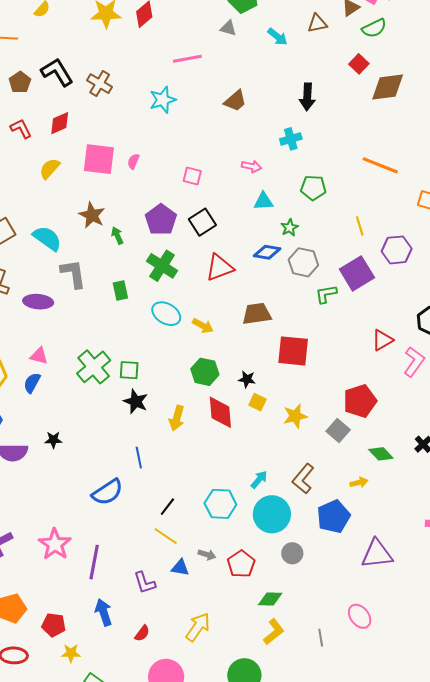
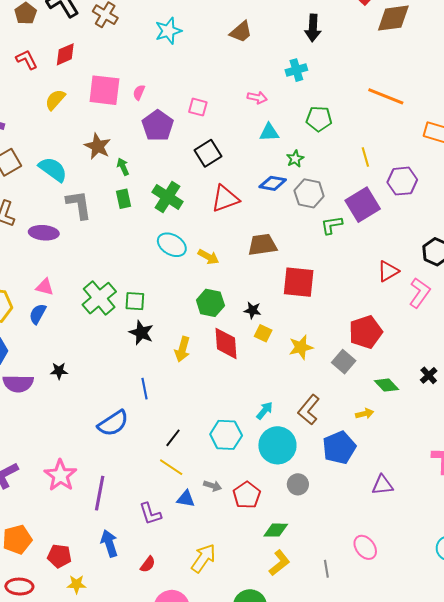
purple pentagon: (161, 220) -> (158, 126), moved
green rectangle: (120, 291) -> (123, 199), moved
purple triangle: (377, 554) -> (382, 485), size x0.7

